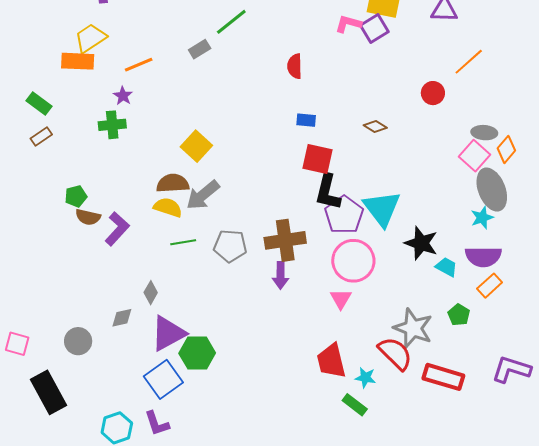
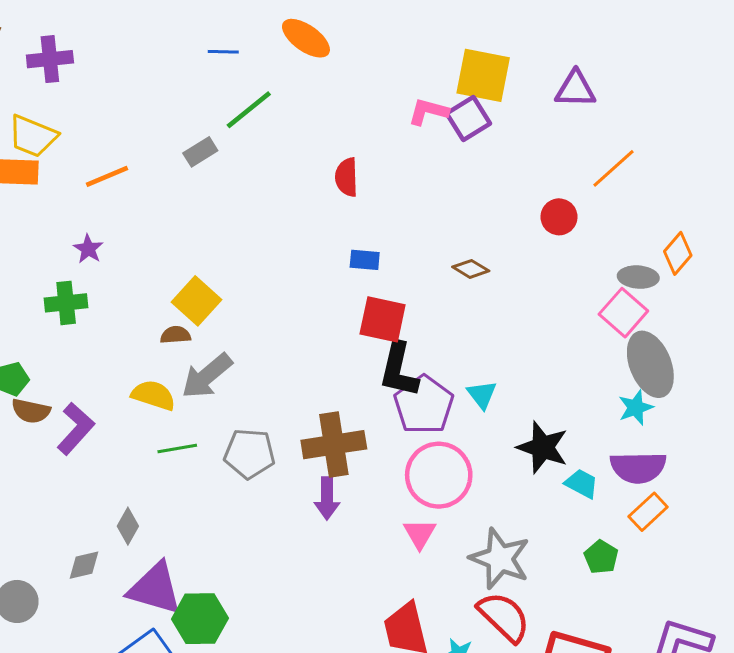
yellow trapezoid: (90, 38) -> (33, 136), turned -124
purple star: (123, 96) -> (88, 249), moved
green cross: (112, 125) -> (66, 303), moved
orange diamond: (506, 149) -> (678, 253), moved
brown semicircle: (173, 183) -> (176, 335), moved, size x0.6
cyan triangle: (382, 208) -> (482, 395), size x0.5
gray star: (413, 328) -> (500, 559), moved
purple triangle: (168, 333) -> (155, 589), turned 45

